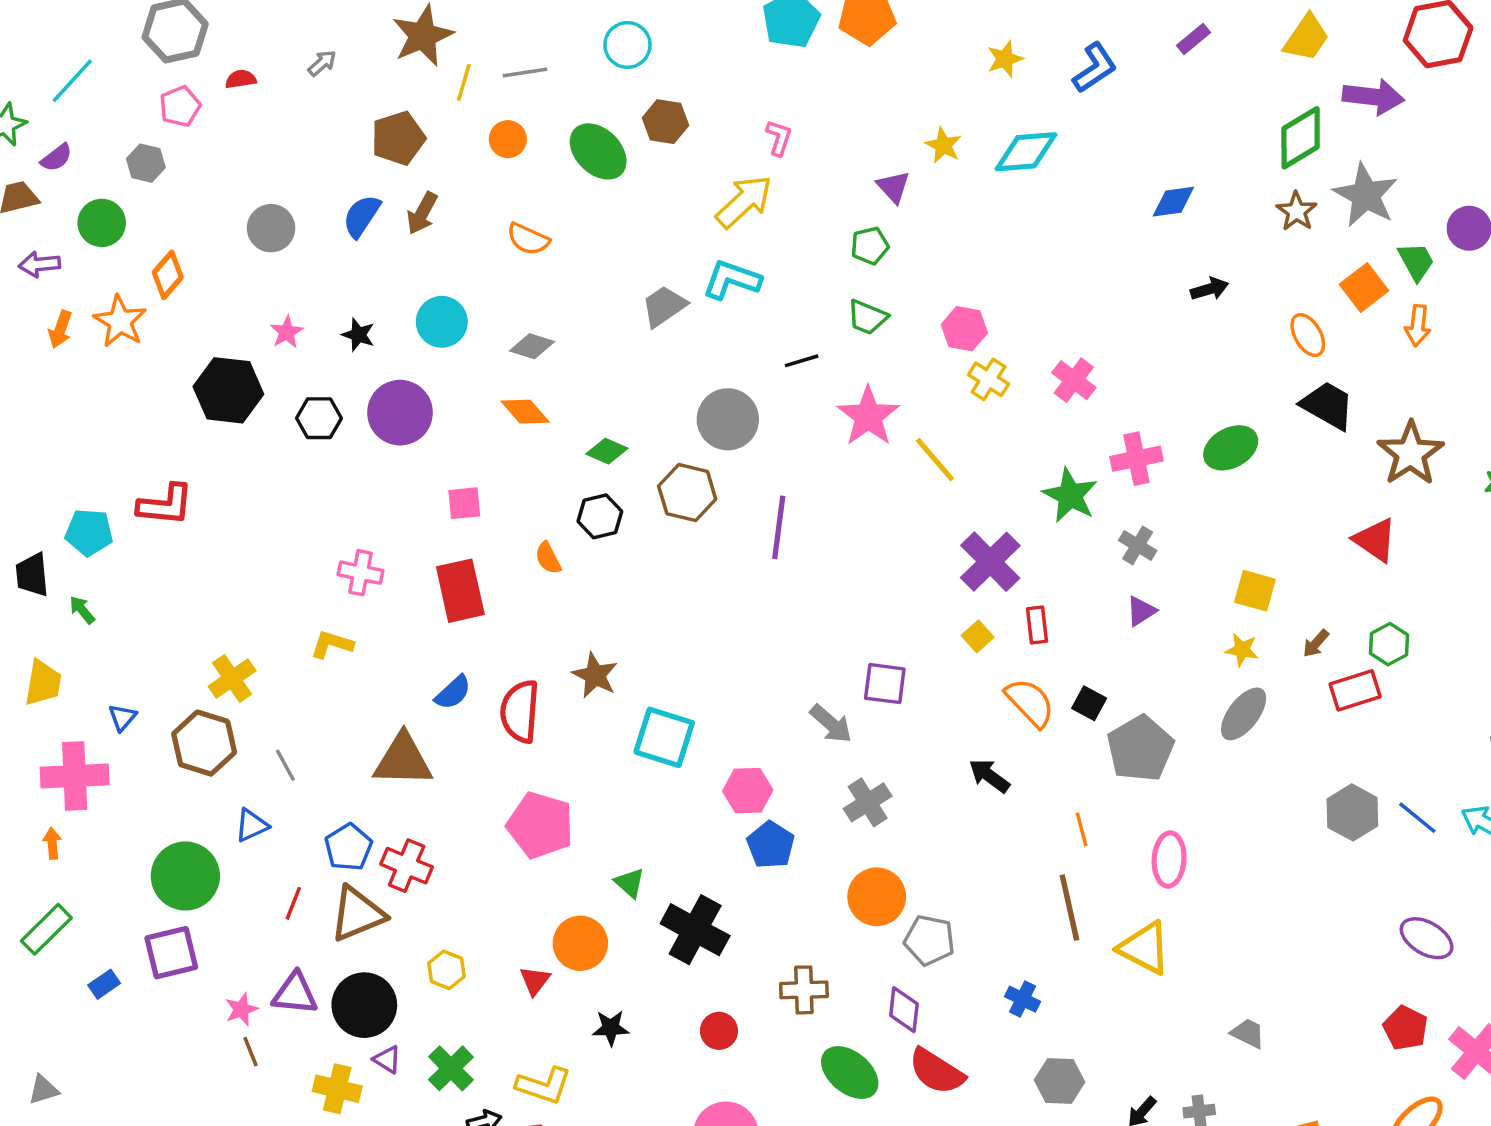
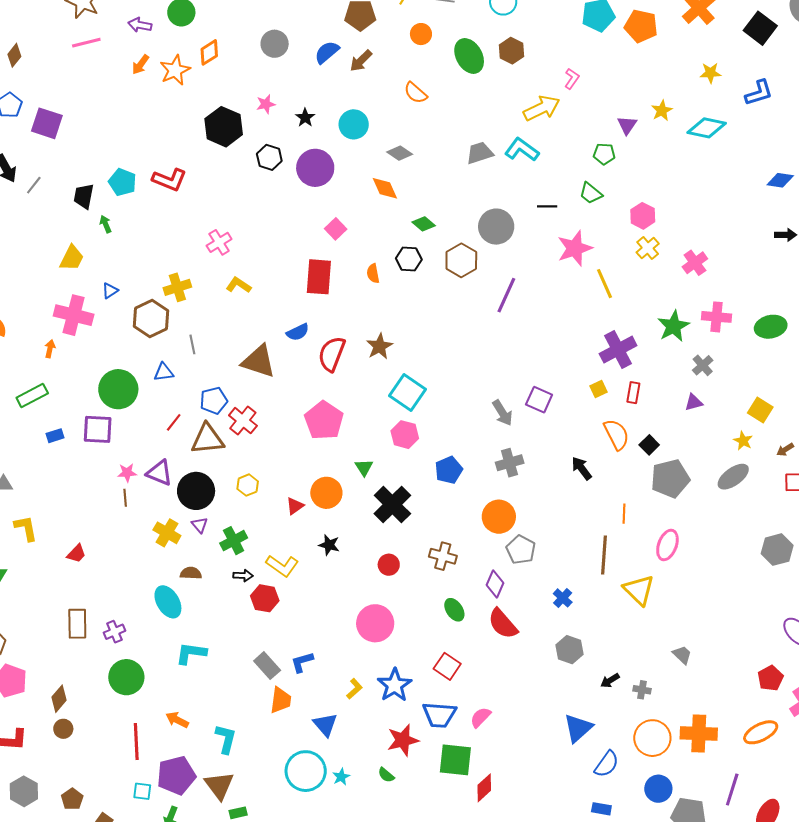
pink square: (464, 503) -> (336, 229), turned 35
pink cross: (360, 573) -> (219, 242), moved, turned 30
pink hexagon: (748, 791) -> (405, 435), moved
green ellipse: (850, 1073) -> (454, 610), size x0.7

